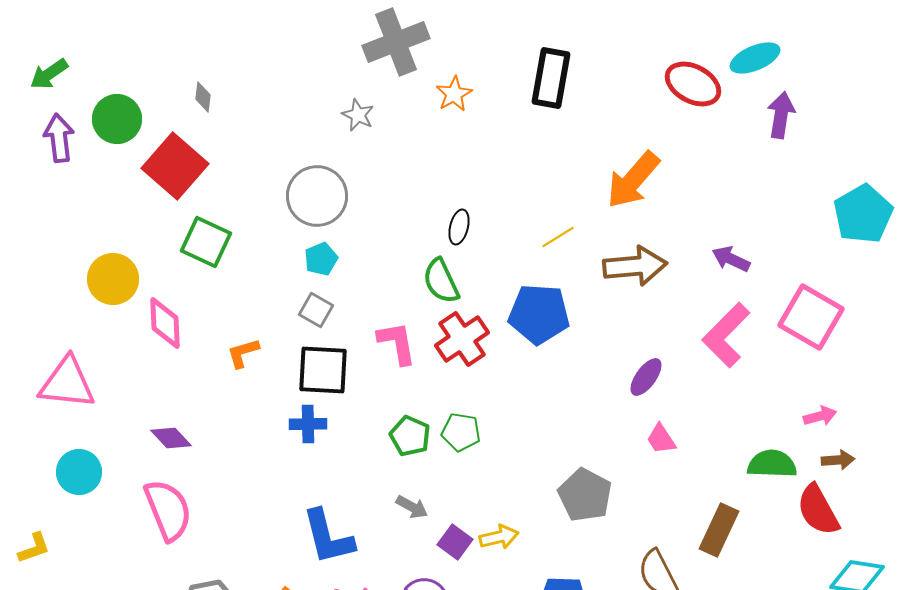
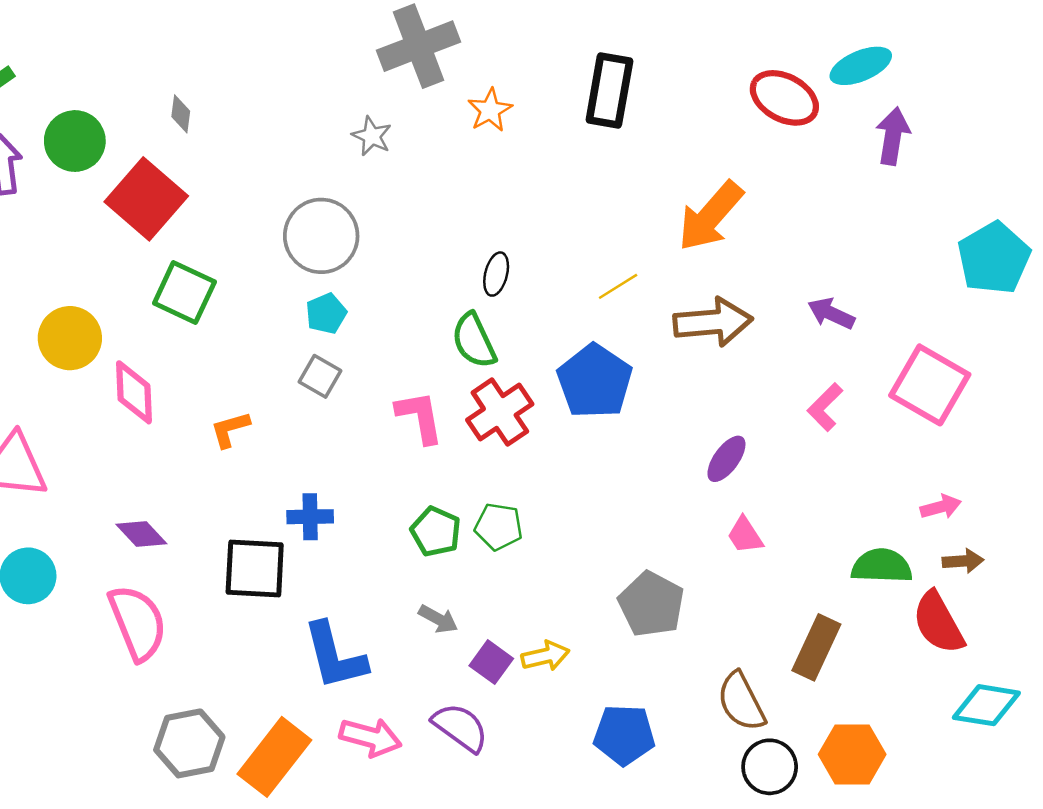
blue pentagon: (539, 314) -> (595, 381), turned 30
pink L-shape: (726, 335) -> (825, 407), size x0.6
black square: (323, 370) -> (255, 568), moved

